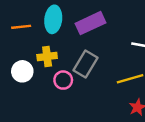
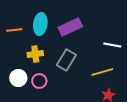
white circle: (22, 71) -> (18, 78), moved
pink circle: (63, 80) -> (39, 81), moved

